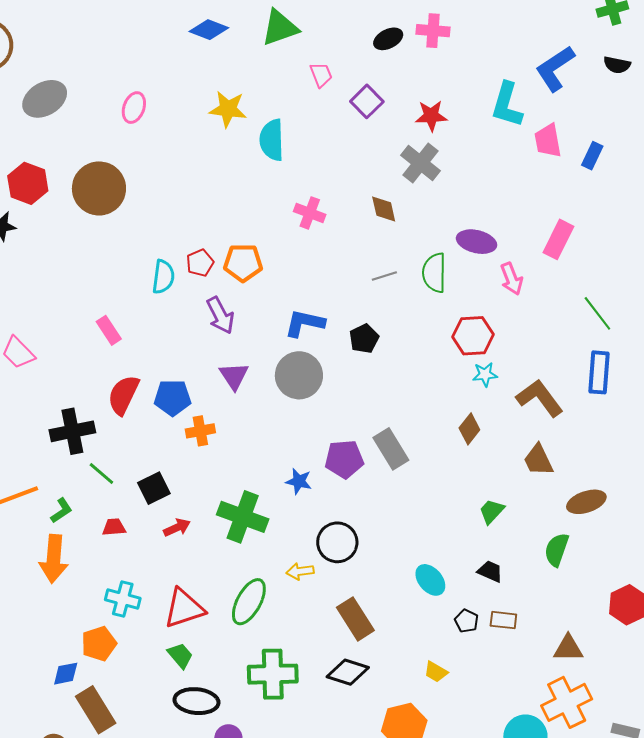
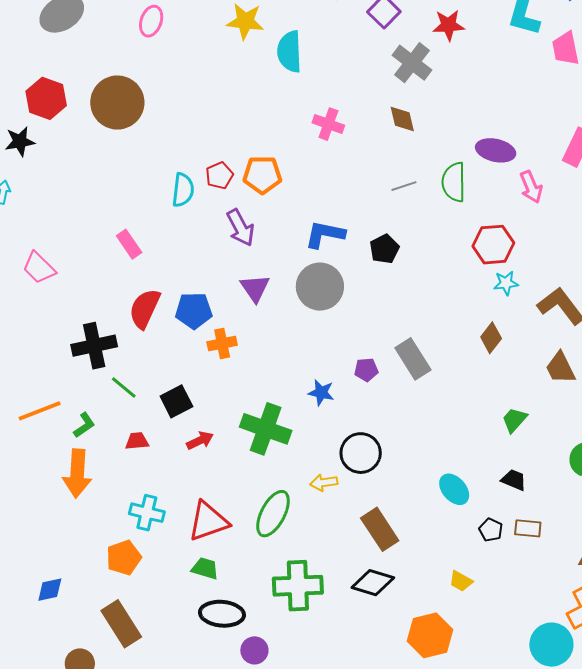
gray cross: (420, 163) -> (412, 63), moved
purple pentagon: (344, 459) -> (366, 370), size x0.6
green trapezoid: (180, 656) -> (205, 568), turned -32
blue diamond: (66, 674) -> (50, 590), moved

